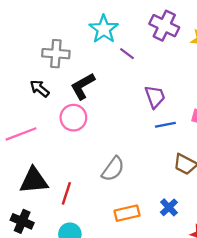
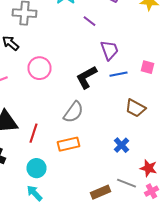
purple line: (127, 54) -> (90, 21), moved
black L-shape: (83, 86) -> (86, 77), moved
orange rectangle: (127, 213) -> (68, 144), moved

